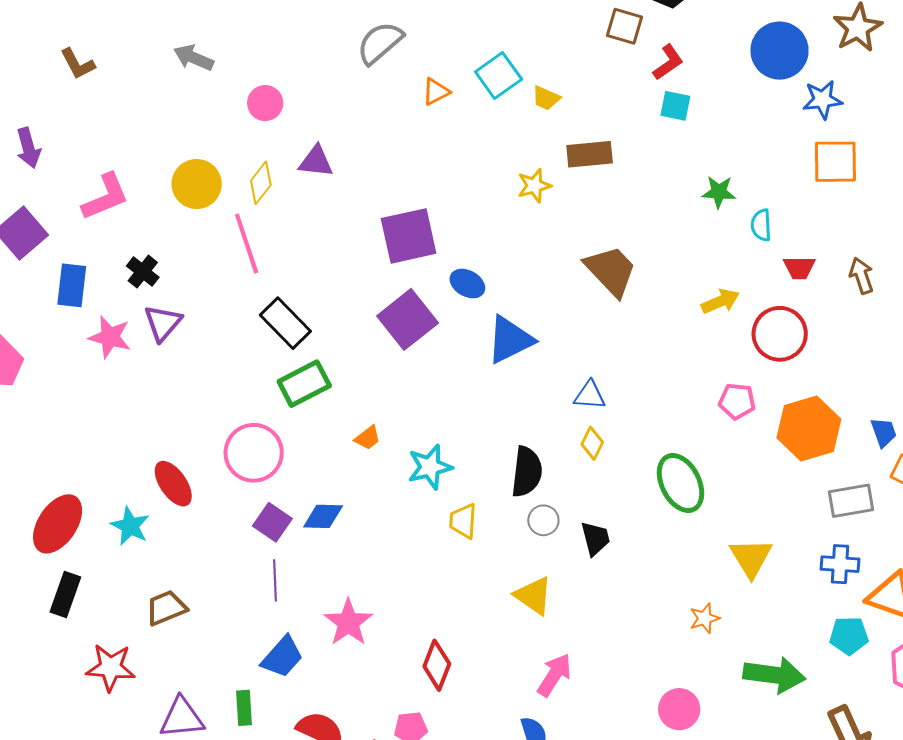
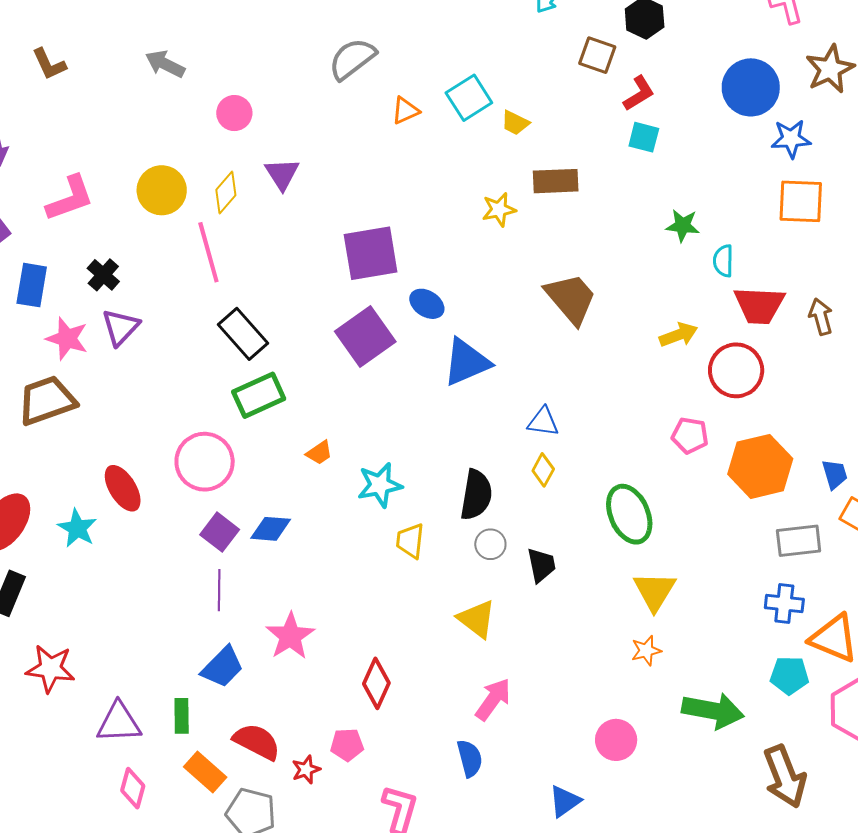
purple triangle: (316, 161) -> (282, 174), turned 48
red trapezoid: (799, 268) -> (759, 305), size x1.6
yellow triangle: (751, 558) -> (655, 591), moved
brown trapezoid: (166, 608) -> (47, 400), moved, size x1.4

